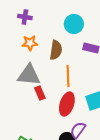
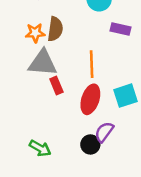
orange star: (30, 43) -> (35, 33), moved
brown semicircle: (56, 50) -> (55, 29), moved

